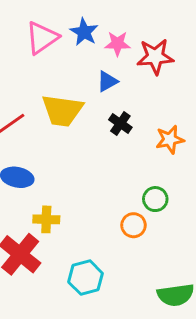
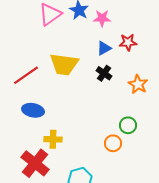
red star: (155, 57) -> (128, 42), moved, size x0.7
blue triangle: (107, 81) -> (104, 48), moved
orange star: (170, 139) -> (138, 84), turned -30

